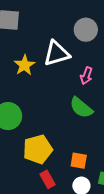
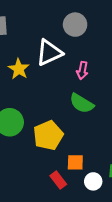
yellow pentagon: (38, 149) -> (48, 135), moved
orange square: (79, 161) -> (75, 162), moved

